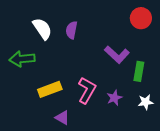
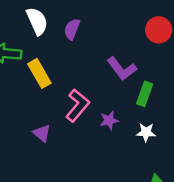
yellow rectangle: (50, 89) -> (39, 73), moved, turned 70

